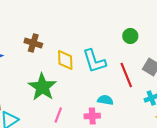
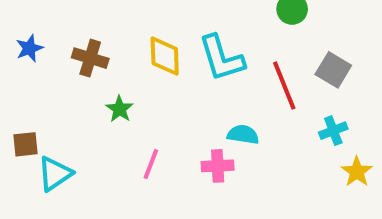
brown cross: (33, 43) -> (90, 58), moved
green star: (42, 87) -> (120, 109), size x0.5

